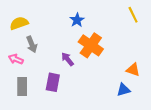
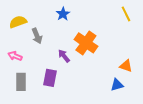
blue star: (77, 20) -> (63, 14), moved
gray arrow: (32, 44) -> (37, 36), moved

